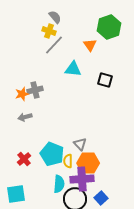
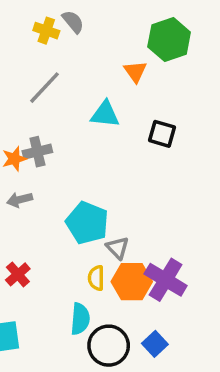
yellow cross: (49, 31) -> (46, 31), moved
gray line: (54, 45) -> (45, 88), moved
cyan pentagon: (52, 154) -> (87, 223), moved
purple cross: (82, 179) -> (166, 280), moved, turned 35

